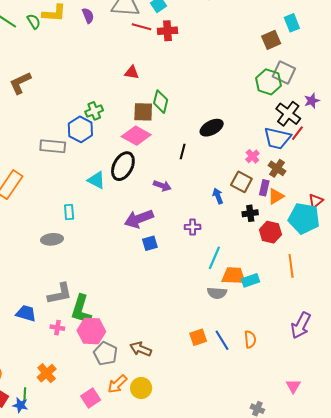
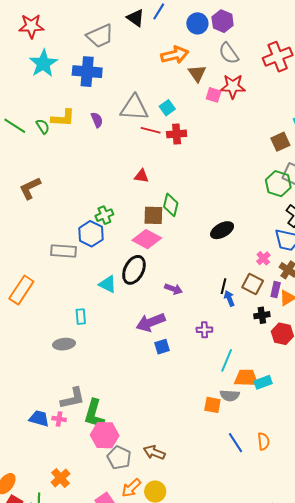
black line: (183, 152) -> (224, 286), moved
pink cross: (57, 328) -> (59, 419), moved
orange square: (198, 337) -> (212, 405), moved, turned 30

